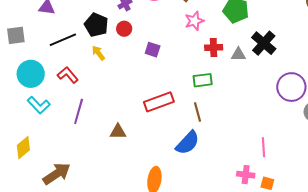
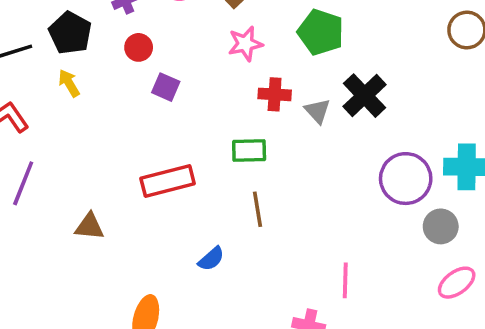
red circle: (124, 29) -> (139, 47), moved
gray triangle: (238, 54) -> (317, 111), turned 42
brown line: (198, 112) -> (257, 209), moved
blue semicircle: (188, 143) -> (211, 259), size x0.6

